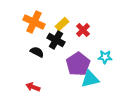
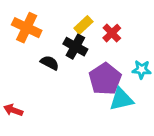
orange cross: (34, 22) -> (27, 28), moved
red arrow: (33, 87) -> (13, 110), moved

